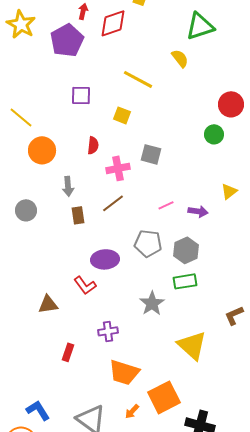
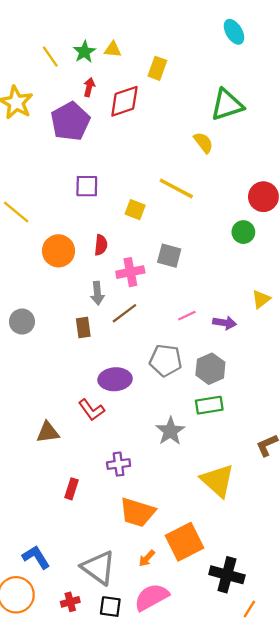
yellow line: (138, 79) -> (176, 188), moved
orange circle: (42, 150) -> (58, 251), moved
gray arrow: (68, 186) -> (97, 293), moved

